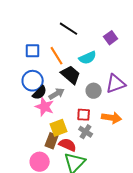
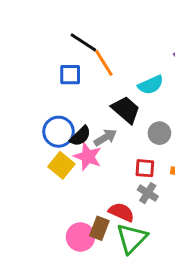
black line: (69, 29) -> (83, 42), moved
orange line: (57, 56) -> (104, 63), moved
blue circle: (33, 81) -> (59, 132), moved
yellow square: (59, 128) -> (61, 165), moved, turned -30
brown rectangle: (52, 141) -> (99, 228), moved

